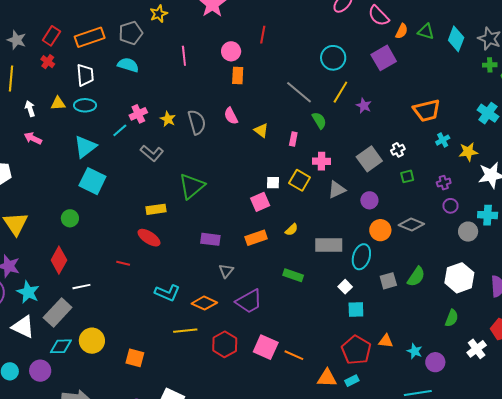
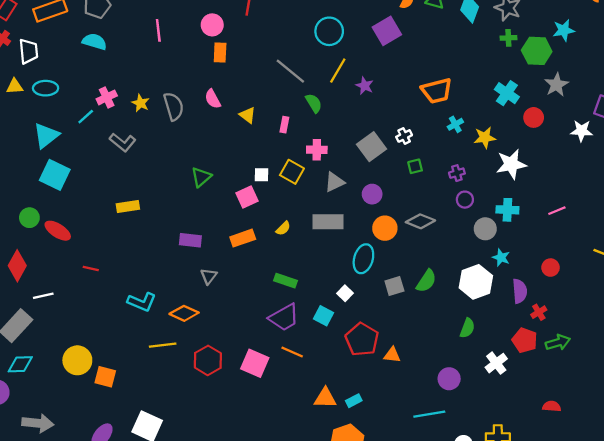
white trapezoid: (85, 75) -> (29, 51), moved
green triangle: (192, 186) -> (201, 177), moved, size x0.7
red ellipse: (149, 238) -> (58, 231), moved
gray rectangle: (329, 245) -> (328, 222), moved
purple trapezoid: (249, 301) -> (284, 317), moved
cyan square: (356, 310) -> (324, 316), moved, turned 30
yellow circle: (92, 341) -> (77, 360), moved
red pentagon: (356, 350) -> (362, 339), moved
cyan star: (415, 351) -> (501, 257), moved
orange line: (294, 355) -> (292, 352), moved

